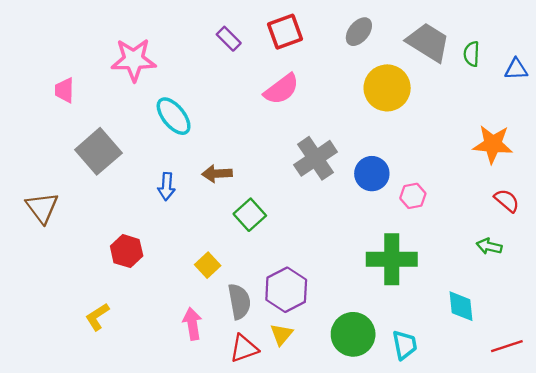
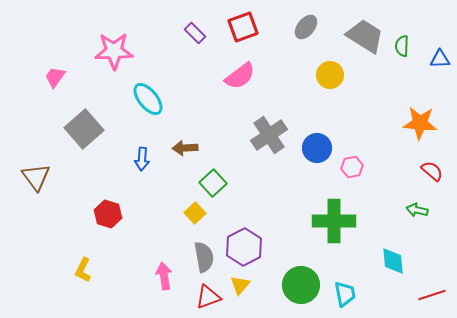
yellow circle: (387, 88) -> (330, 75), size x0.7
pink trapezoid: (64, 90) -> (55, 77), turned 35
yellow square: (208, 265) -> (195, 213), moved
yellow L-shape: (97, 317) -> (83, 270), turned -30

